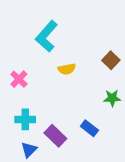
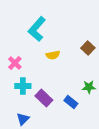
green star: (112, 98) -> (89, 87), moved
cyan cross: (25, 119) -> (23, 86), moved
purple rectangle: (55, 136) -> (44, 98), moved

